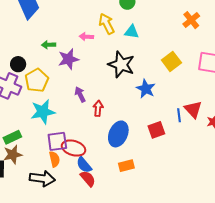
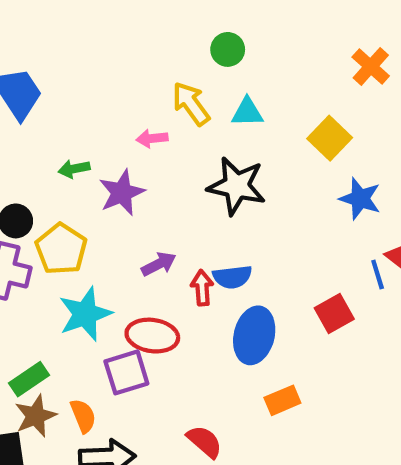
yellow square: (171, 61) -> (330, 138), moved
blue star: (146, 89) -> (360, 199), moved
purple arrow: (80, 94) -> (159, 264), turned 98
red ellipse: (74, 148) -> (152, 336), moved
orange semicircle: (55, 159) -> (83, 416), moved
blue semicircle: (84, 165) -> (232, 277), moved, turned -48

